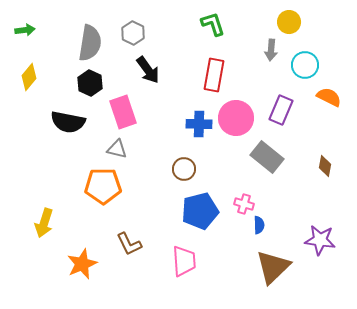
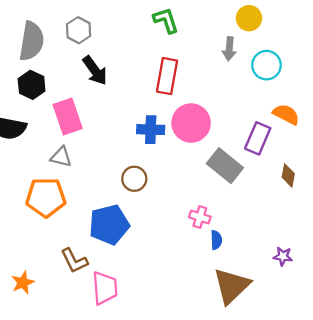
orange semicircle: (329, 97) -> (286, 114), moved
purple rectangle: (281, 110) -> (258, 138), moved
blue pentagon: (200, 211) -> (109, 225), moved
purple star: (320, 240) -> (283, 256), size x0.6
pink trapezoid: (184, 261) -> (105, 288), moved
orange star: (82, 264) -> (23, 283), size x0.7

